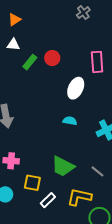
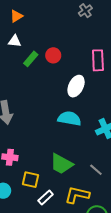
cyan semicircle: (70, 121) -> (69, 119), size x1.6

